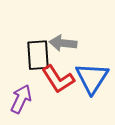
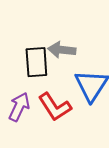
red L-shape: (58, 79) -> (55, 107), moved

